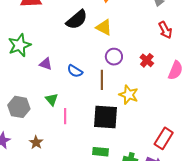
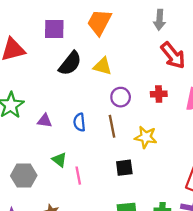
red arrow: (165, 30) -> (173, 55), size x1.4
red cross: (147, 60) -> (159, 94), turned -32
blue semicircle: (75, 71) -> (79, 122), turned 63
black square: (105, 117) -> (124, 168), size x0.6

